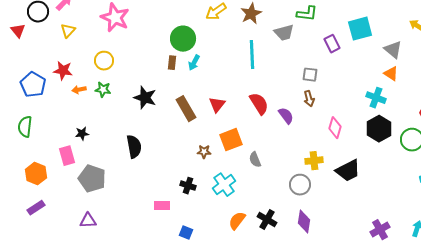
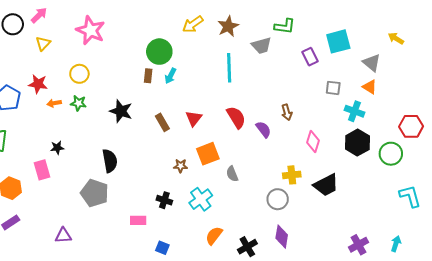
gray square: (310, 75) -> (333, 88), moved
brown rectangle: (186, 109) -> (162, 122), size x0.7
gray pentagon: (92, 179) -> (95, 193), moved
black cross: (267, 220) -> (247, 247), moved, turned 30

